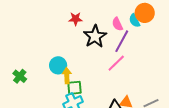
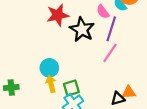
red star: (75, 19) -> (58, 15), size x1.5
green cross: (20, 76) -> (11, 87), turned -32
yellow arrow: (67, 76) -> (51, 84), moved

